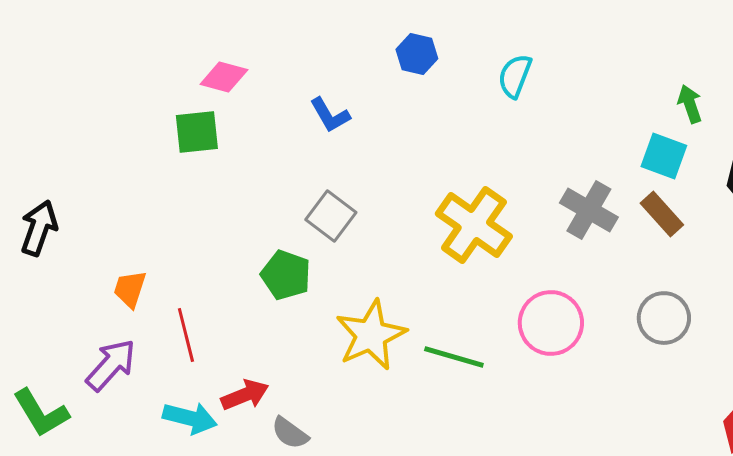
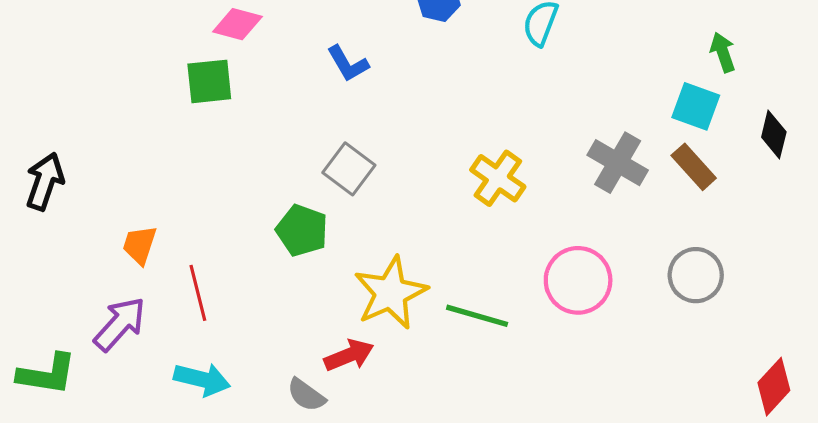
yellow cross: (474, 225) -> (498, 178), size x0.7
red arrow: (245, 395) -> (349, 355), moved
green L-shape: (41, 413) -> (47, 374), turned -50

